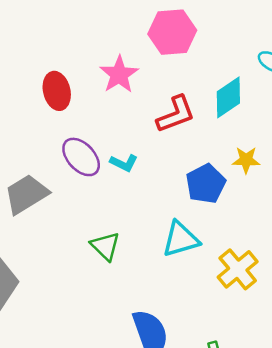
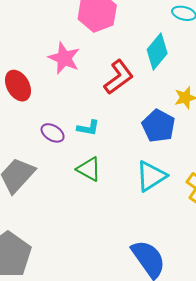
purple ellipse: (81, 157) -> (53, 133), size x0.7
green triangle: (105, 246) -> (89, 169), moved

